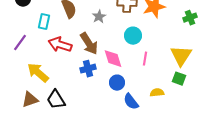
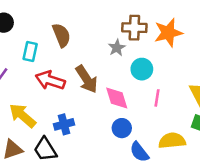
gray star: (99, 17) -> (117, 48), moved
blue cross: (88, 69) -> (64, 124), moved
yellow semicircle: (157, 93) -> (172, 141), size x1.5

